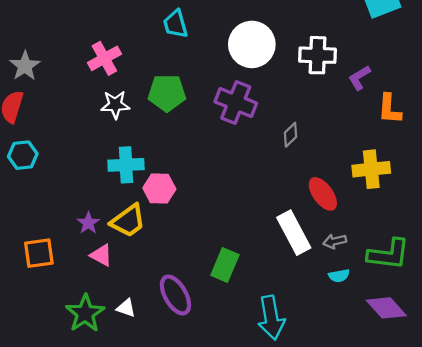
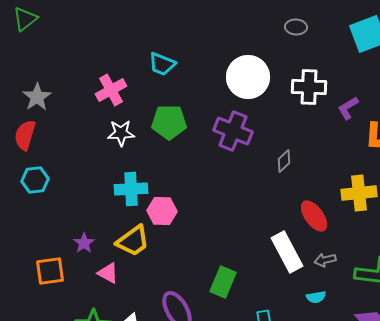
cyan trapezoid: (175, 24) -> (162, 64), moved, turned -52
purple star: (88, 223) -> (84, 243), moved
cyan semicircle: (339, 276) -> (316, 297), moved

